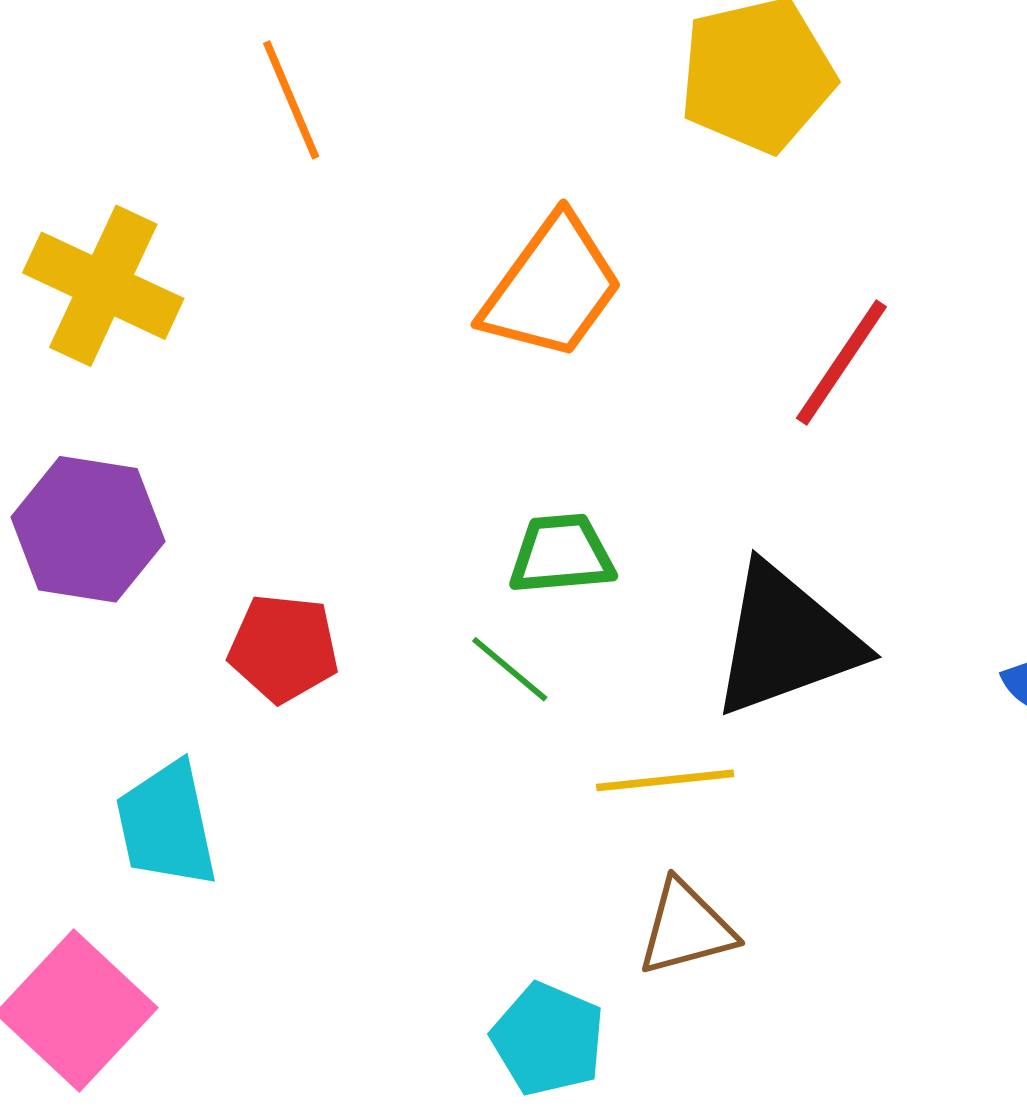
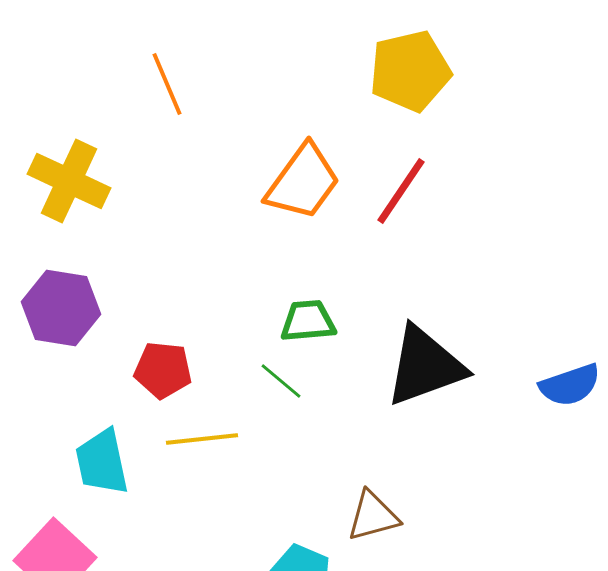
red line: (841, 362) -> (401, 191), moved
yellow line: (665, 780) -> (202, 439), moved

